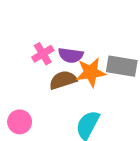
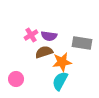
orange star: (91, 72) -> (62, 62), moved

